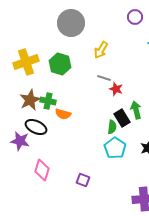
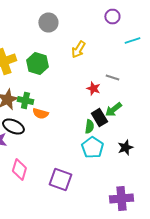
gray circle: (71, 23) -> (48, 22), size x0.7
gray line: (104, 78) -> (112, 78), moved
green arrow: (136, 110) -> (113, 110), turned -114
purple square: (83, 180) -> (60, 180), size x1.6

